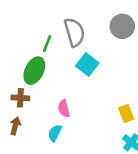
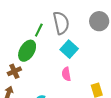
brown cross: (20, 98) -> (14, 71), turned -32
pink semicircle: (64, 109) -> (66, 74), moved

